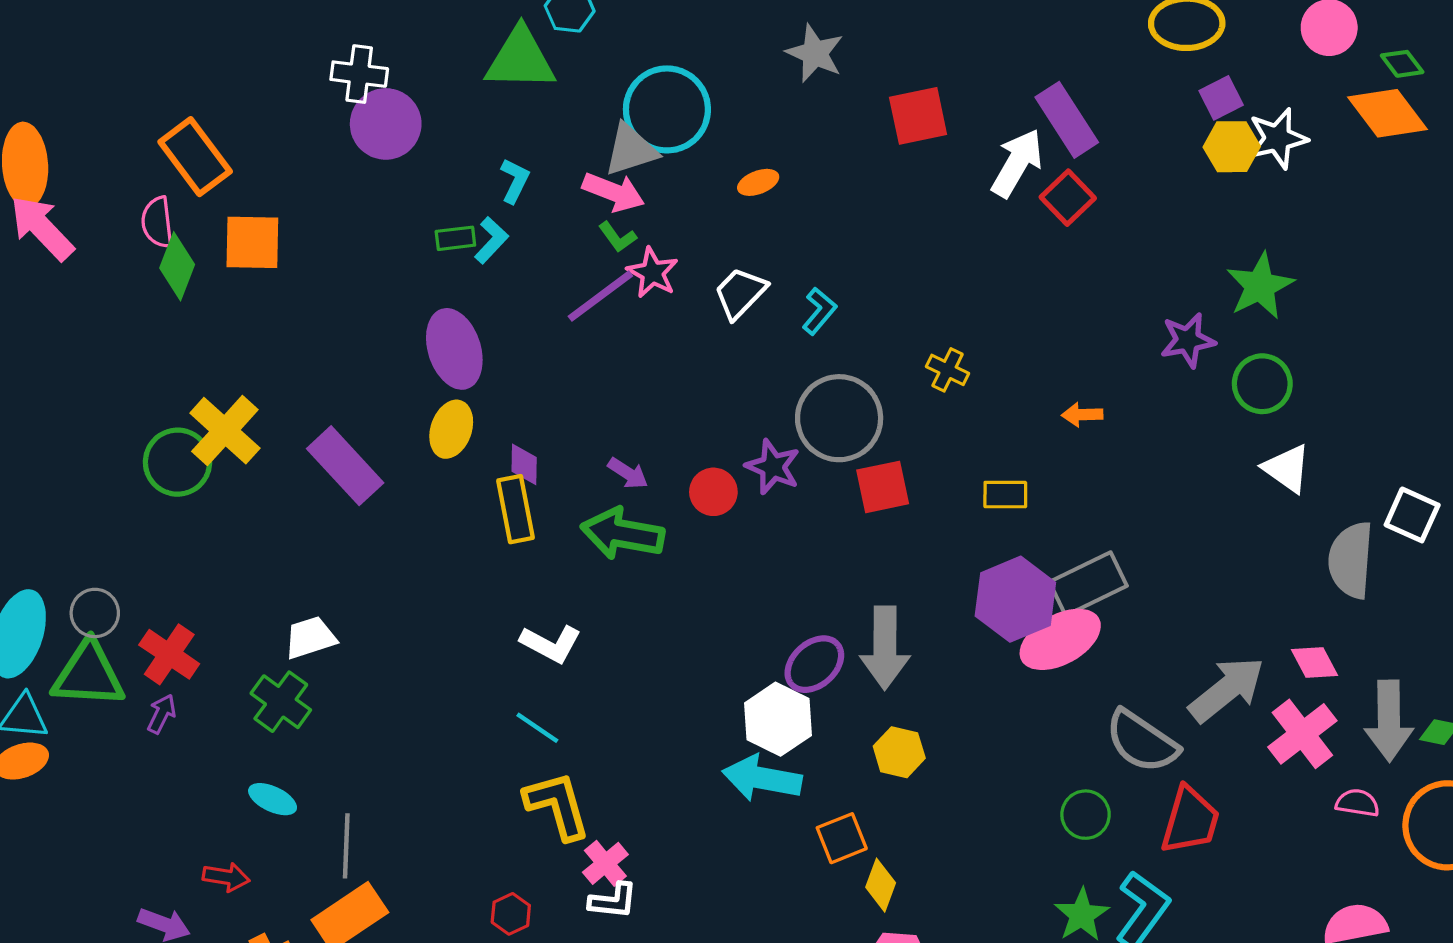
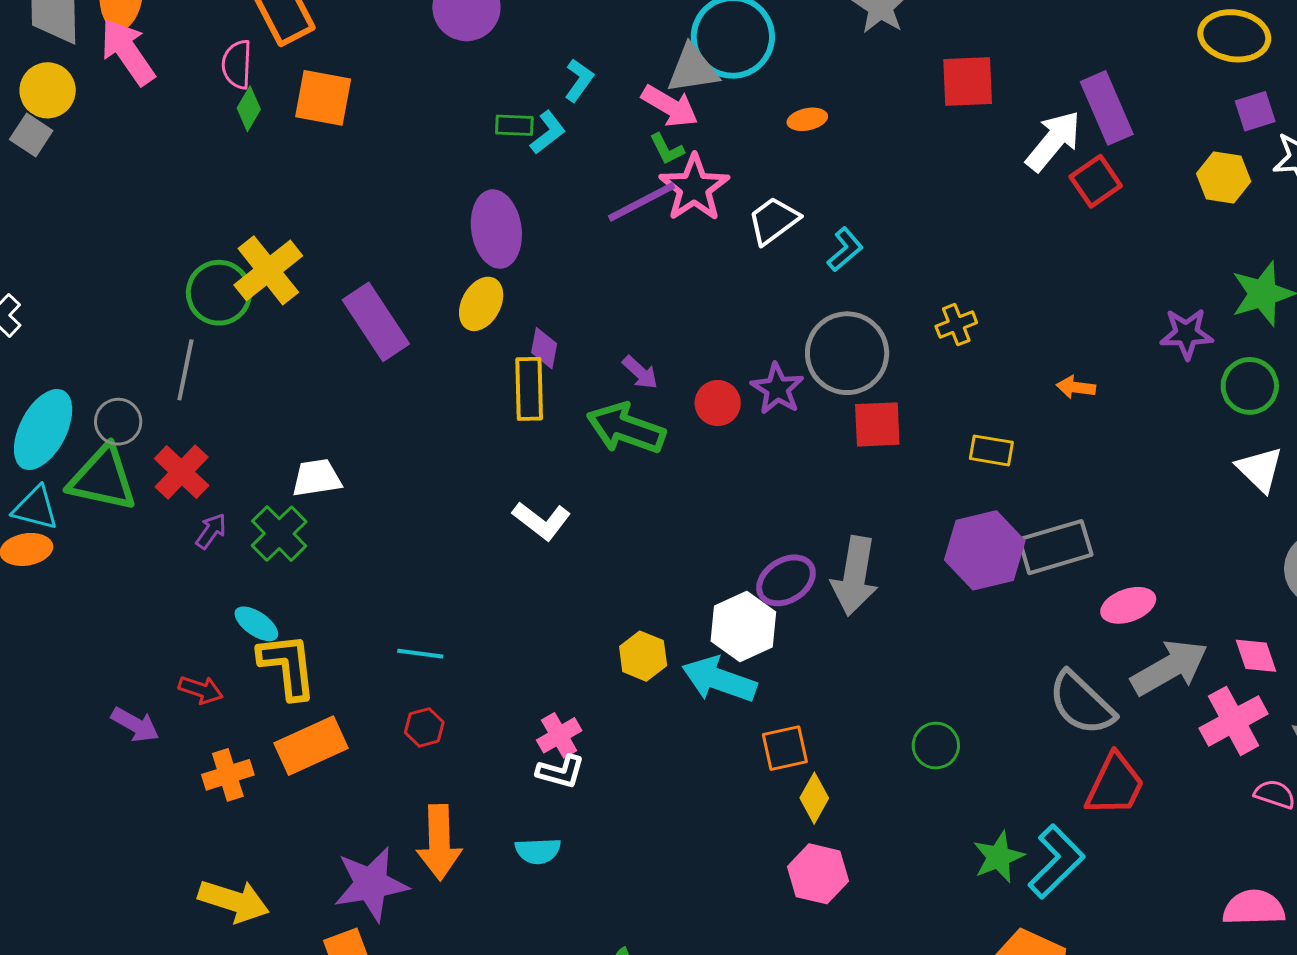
yellow hexagon: (1232, 147) -> (1224, 177), moved
green diamond: (177, 266) -> (249, 109), size x0.7
pink star: (653, 273) -> (694, 188), size x1.4
yellow cross: (948, 370) -> (956, 325), turned 33
pink ellipse: (1060, 639) -> (1128, 605), moved, size x0.7
purple arrow: (162, 714) -> (211, 531), moved
cyan line: (537, 728) -> (420, 654), moved, turned -36
yellow hexagon: (899, 752) -> (643, 656), moved
yellow L-shape: (557, 805) -> (287, 666), moved
green circle: (1086, 815) -> (936, 746), moved
gray line: (346, 846) -> (185, 370), moved
red hexagon: (511, 914) -> (424, 727), moved

